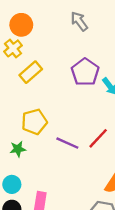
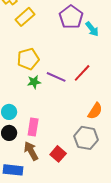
green star: (18, 149) -> (34, 82), moved

